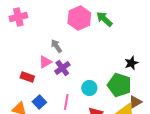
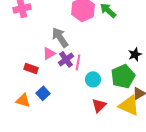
gray arrow: (56, 46) -> (60, 37), size x1.5
green pentagon: (119, 85) -> (123, 76), turned 30
pink line: (66, 102) -> (78, 62), moved

